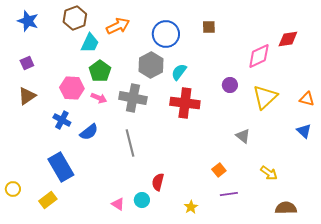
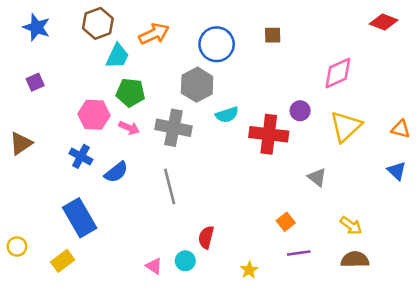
red diamond: (288, 39) -> (384, 22), moved, turned 30
green pentagon: (100, 71) -> (130, 93), turned -30
cyan semicircle: (179, 72) -> (227, 115), moved, turned -144
brown triangle: (27, 96) -> (21, 143), moved
red cross: (185, 103) -> (269, 134), moved
brown semicircle: (286, 208) -> (355, 260), moved

